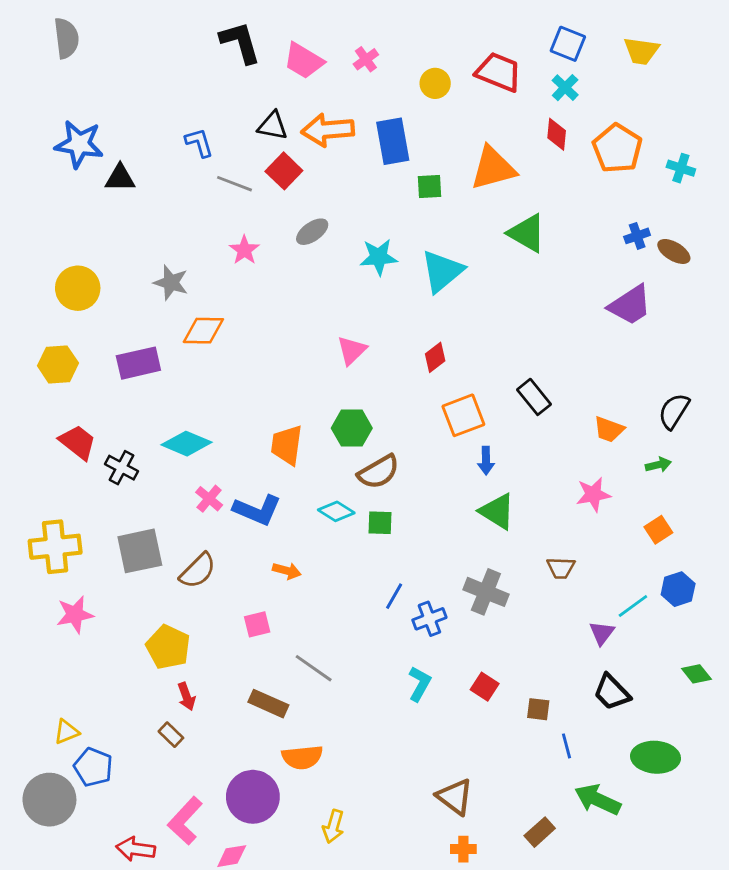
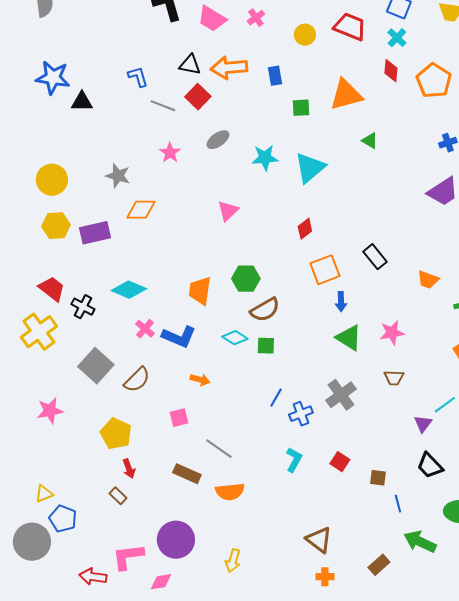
blue rectangle: (393, 141) -> (275, 76), size x0.6
green triangle: (527, 233) -> (370, 141), size x0.6
pink triangle: (352, 350) -> (228, 211), moved
yellow hexagon: (58, 364) -> (56, 226), moved
pink star: (593, 494) -> (392, 333), moved
yellow cross: (55, 547) -> (39, 332), moved, turned -30
gray square: (140, 551) -> (96, 366), turned -36
gray cross: (486, 592) -> (341, 395), turned 32
orange semicircle: (302, 757) -> (230, 492), moved
pink L-shape: (185, 821) -> (128, 557), turned 40

